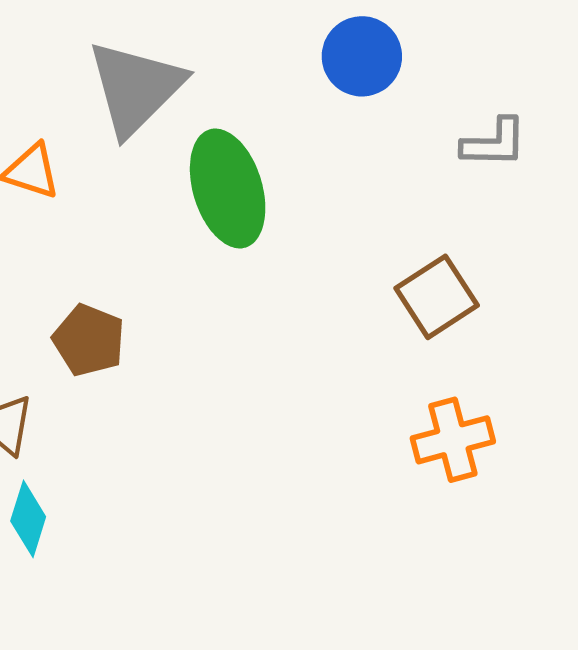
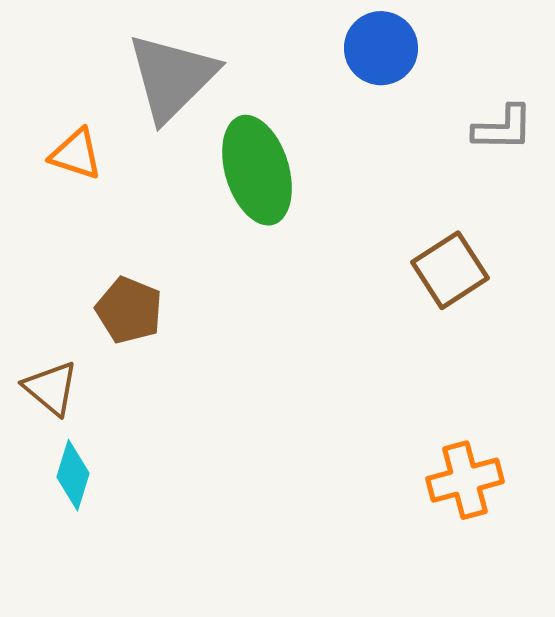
orange cross: (453, 440) -> (465, 480), moved

